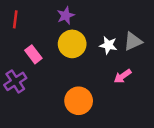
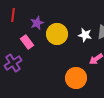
purple star: (66, 15) -> (37, 23), moved
orange circle: (79, 101) -> (76, 78), moved

